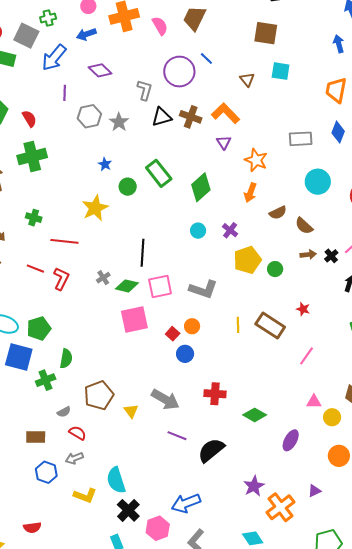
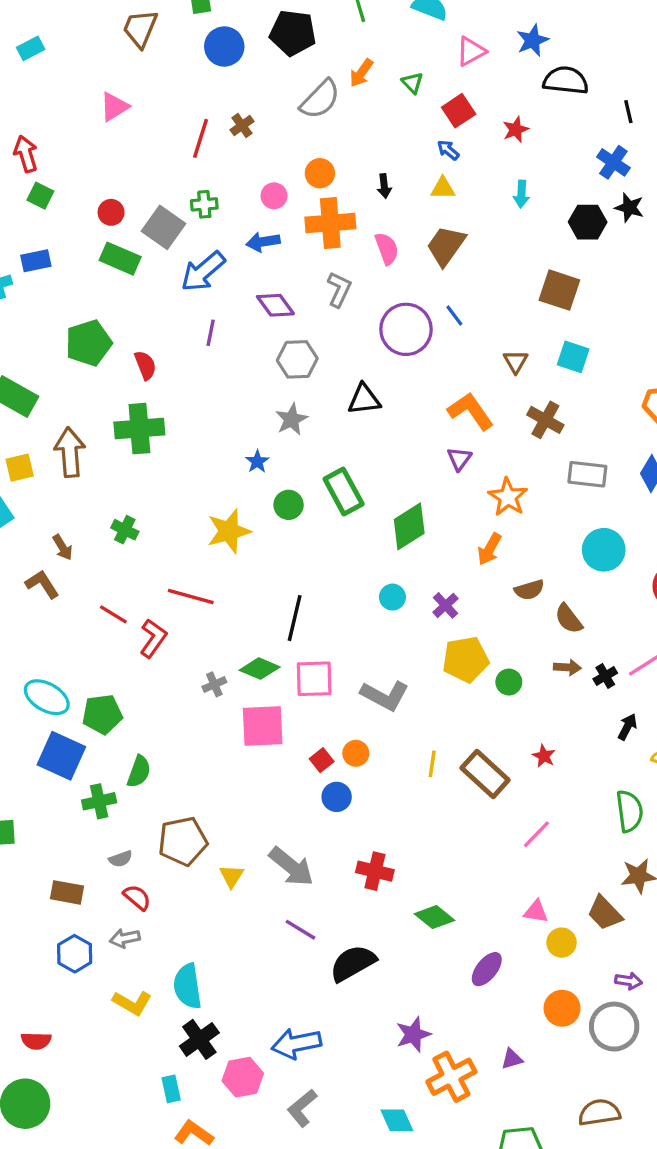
gray L-shape: (145, 90) -> (339, 289), moved
gray hexagon: (89, 116) -> (297, 359), moved
brown cross: (191, 117) -> (545, 420), moved
gray star: (119, 122) -> (292, 419), moved
red line: (64, 241) -> (191, 596), moved
gray cross: (103, 278) -> (214, 684), moved

